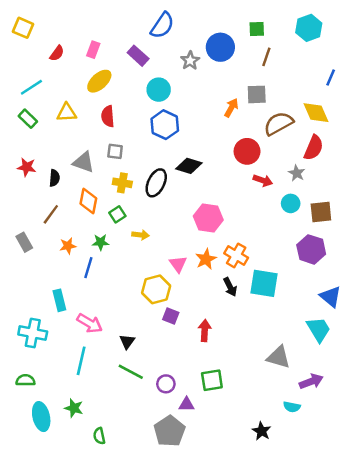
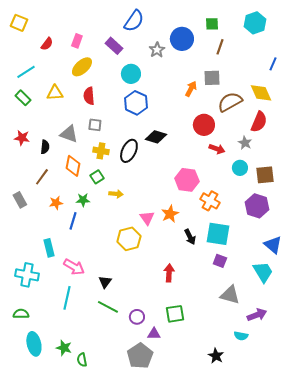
pink hexagon: (208, 218) -> (187, 180), moved
orange cross: (236, 255) -> (210, 201), moved
purple square: (171, 316) -> (220, 261), moved
green star: (74, 408) -> (64, 348), moved

